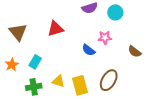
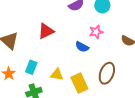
yellow triangle: (58, 81) -> (57, 75), moved

